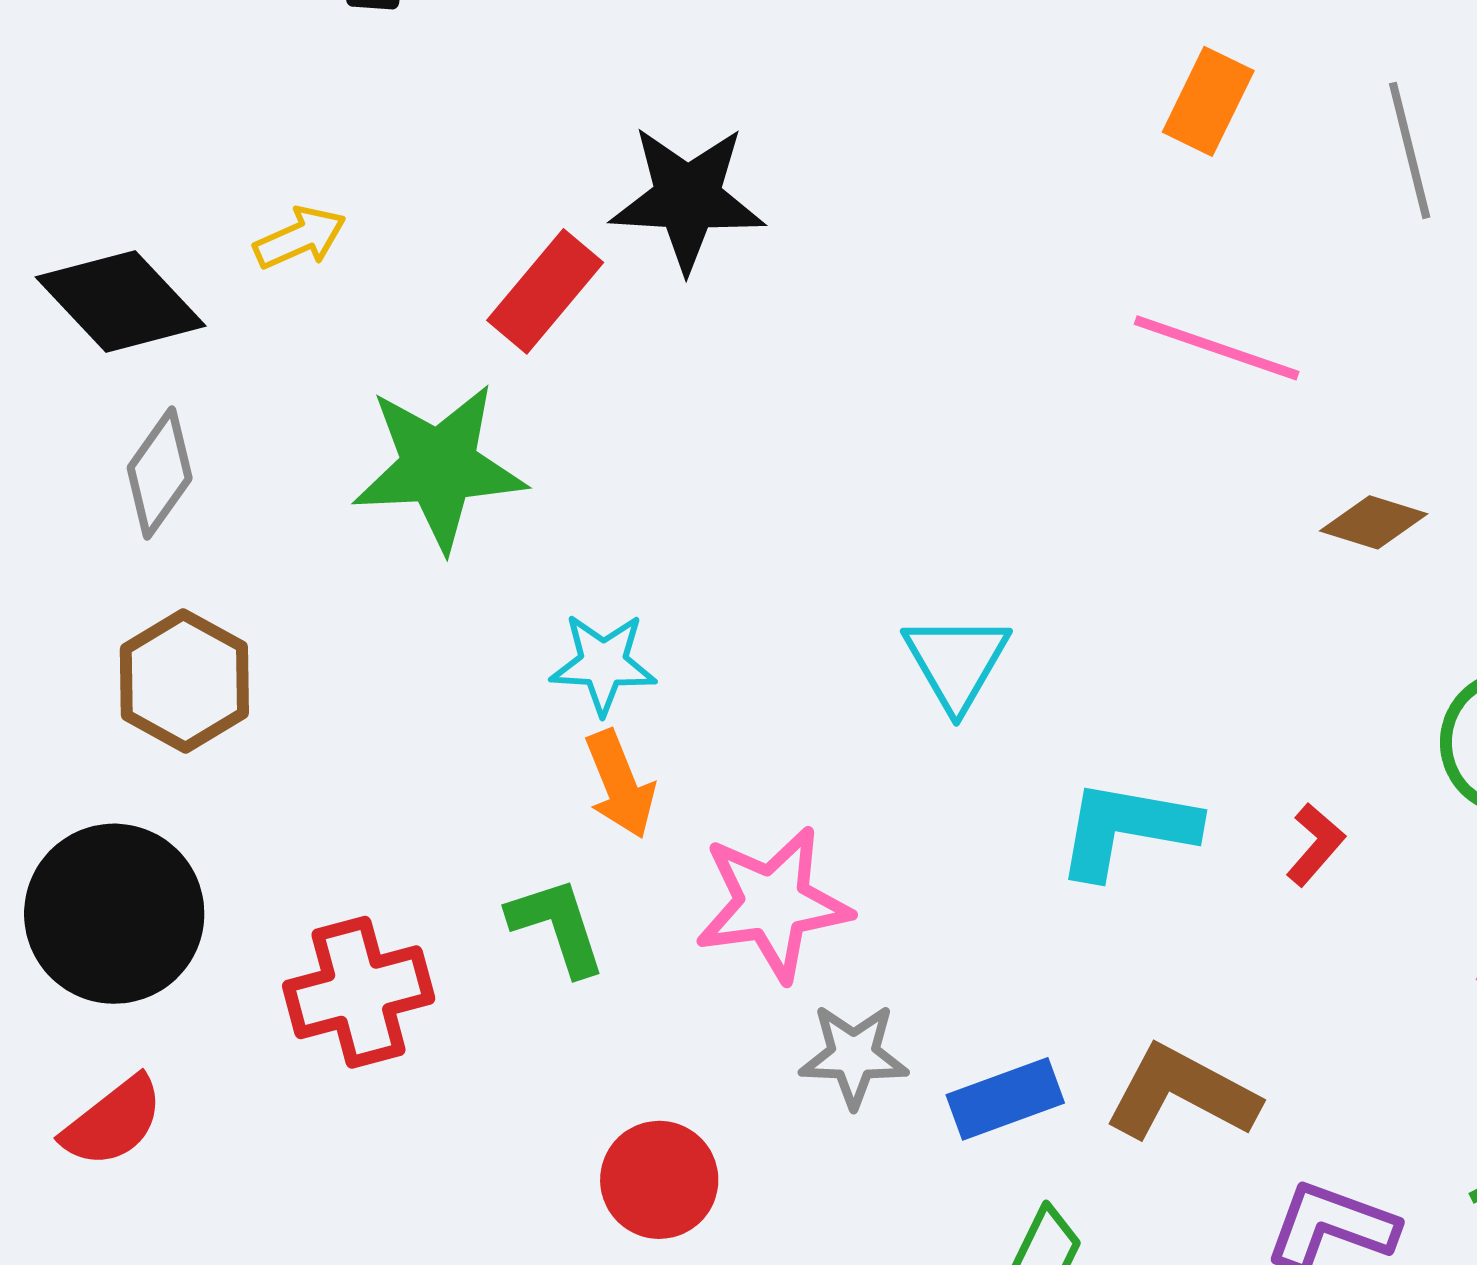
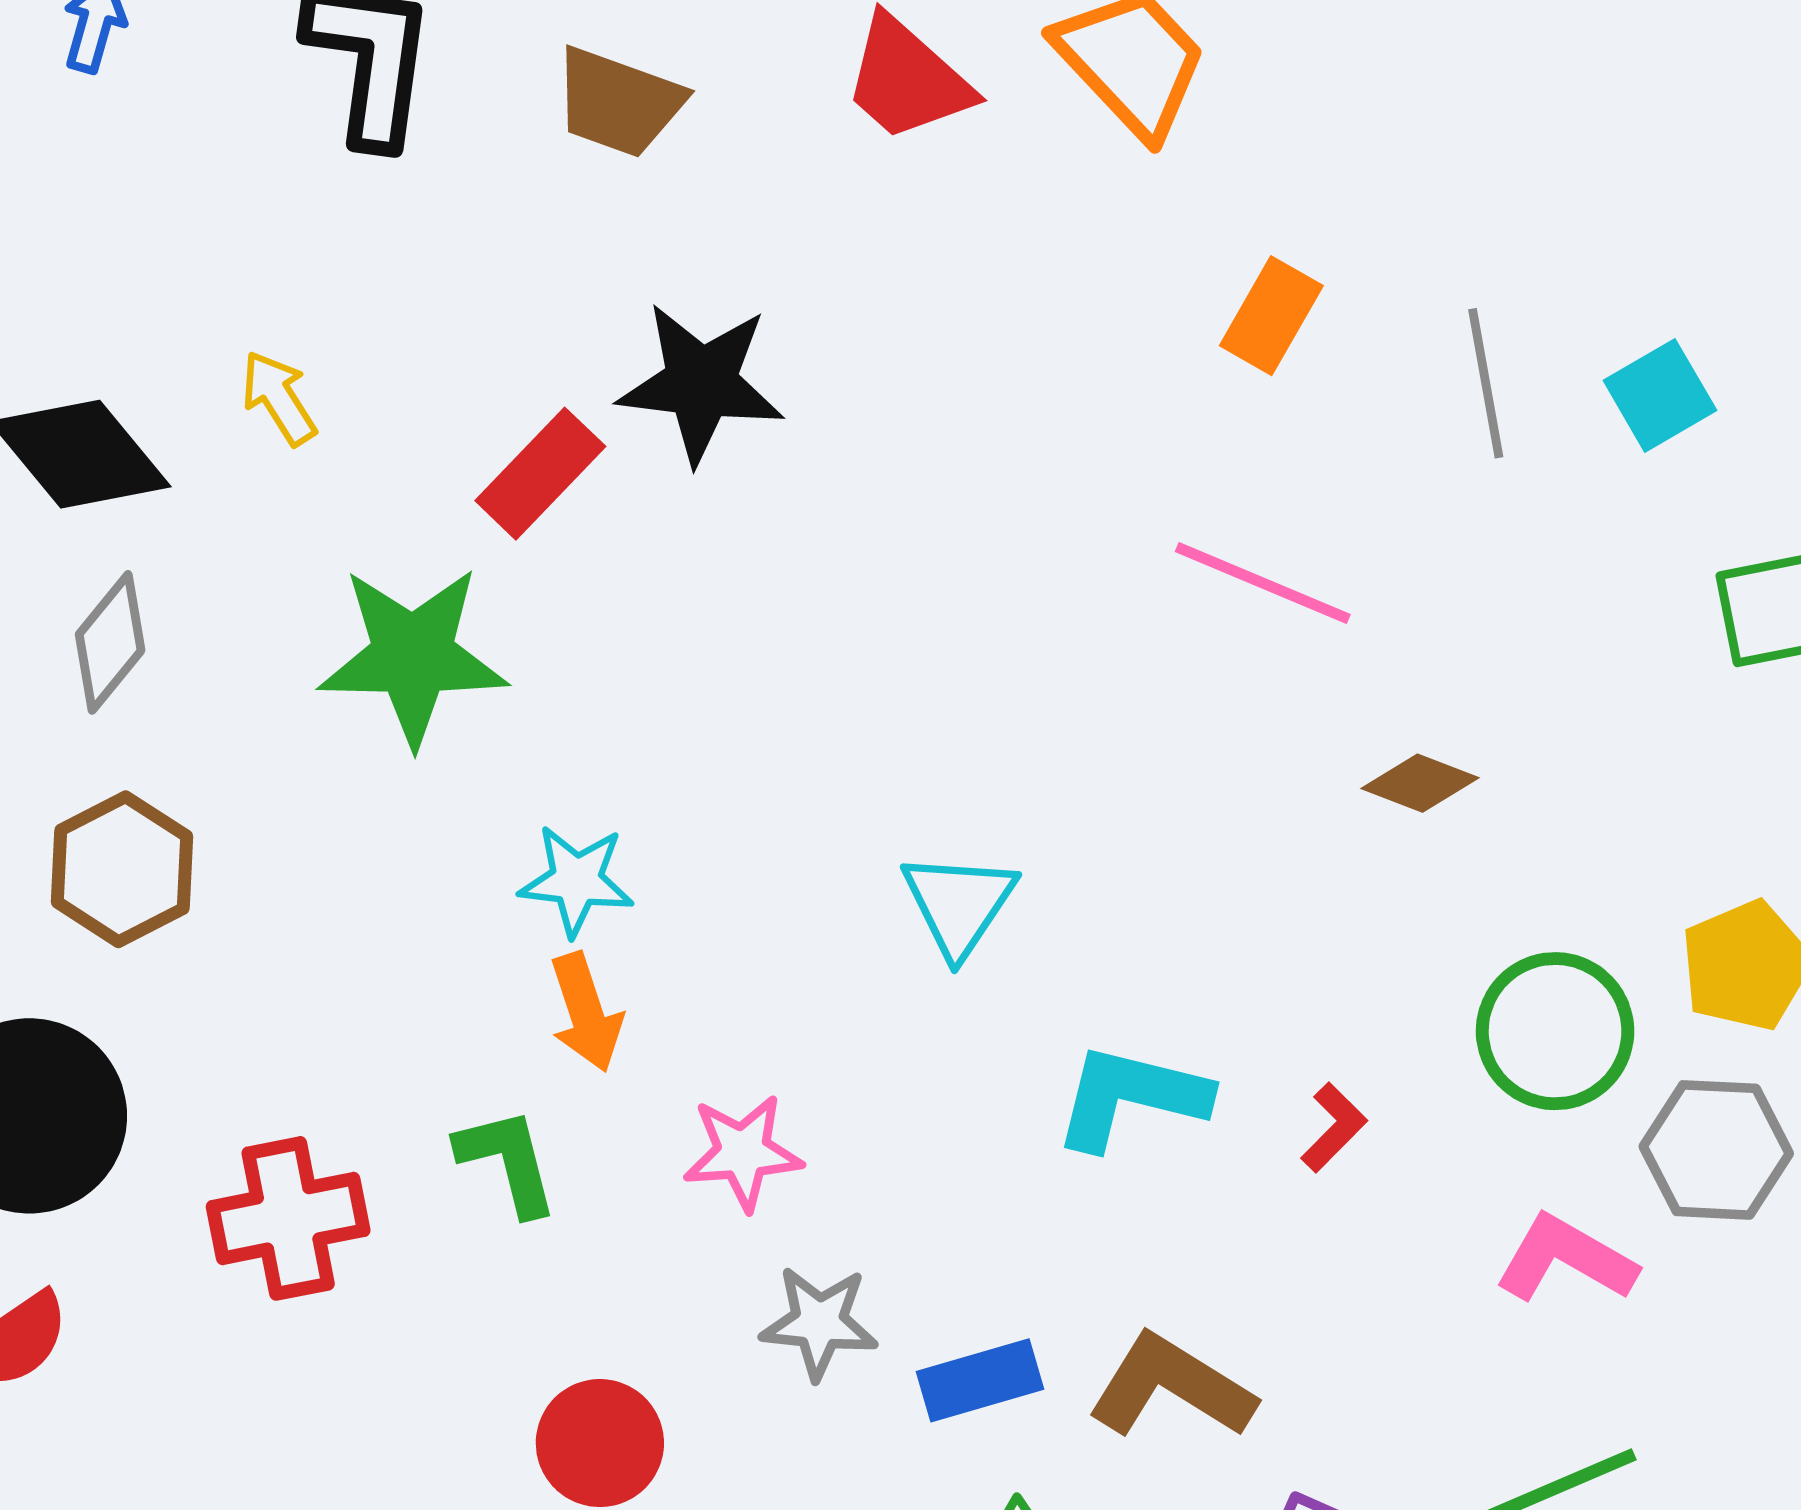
yellow arrow: (300, 238) -> (279, 398), turned -102
pink star: (773, 904) -> (743, 1152), size x0.7

